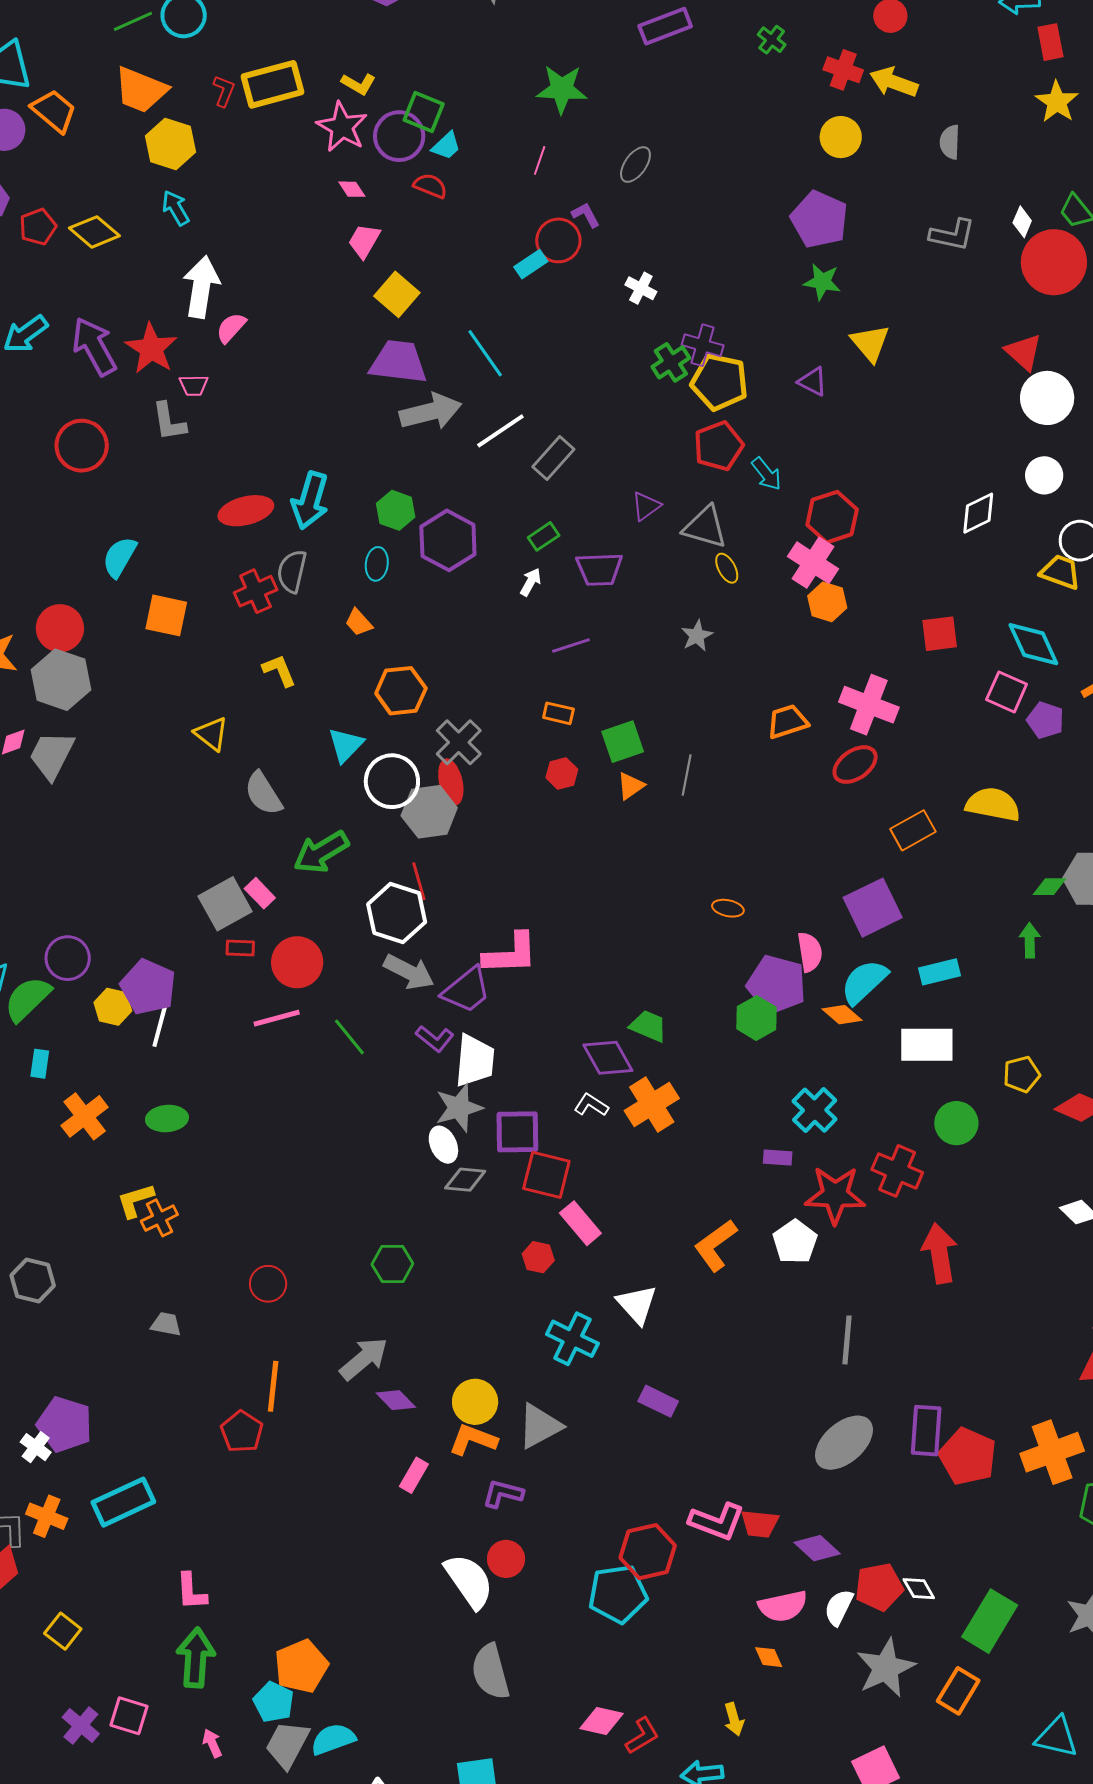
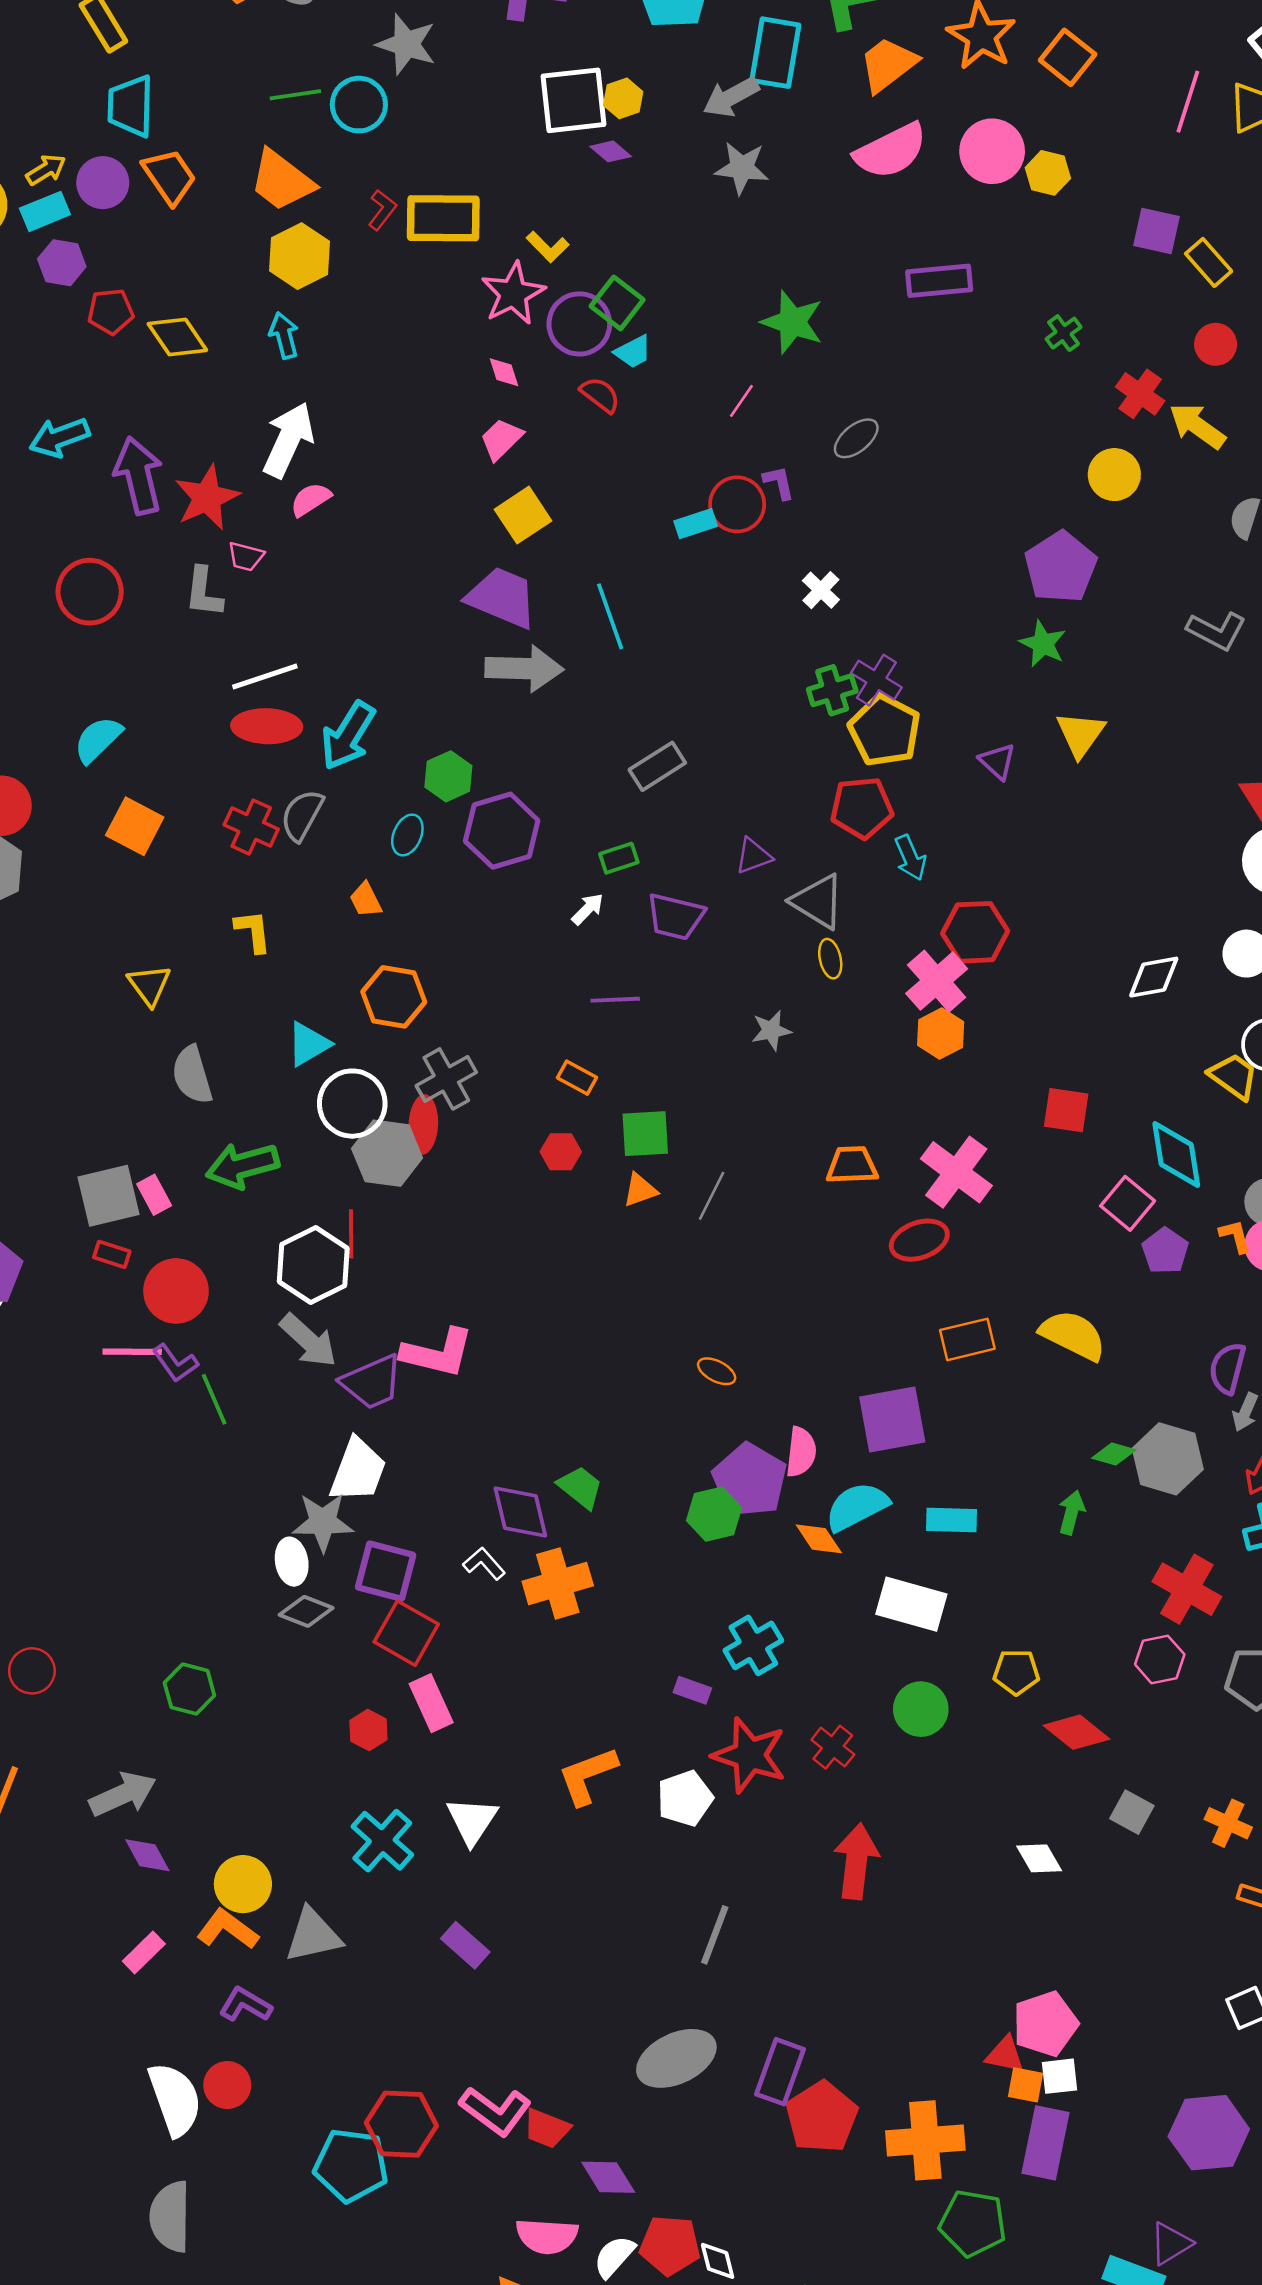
white line: (500, 431) -> (265, 677), moved
red cross: (256, 591) -> (251, 827), turned 33
purple L-shape: (435, 1039) -> (175, 1363), moved
red cross: (897, 1171) -> (833, 1747), size x0.7

